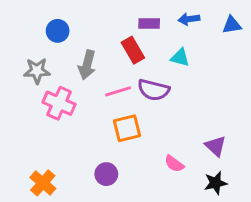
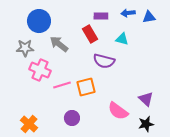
blue triangle: (232, 25) -> (149, 17), moved
blue circle: (58, 31) -> (39, 21), size x1.5
gray arrow: (87, 65) -> (59, 44), turned 114
pink line: (118, 91) -> (62, 85), moved
pink semicircle: (174, 164) -> (118, 111), size x1.5

